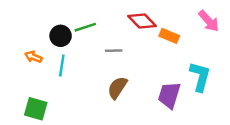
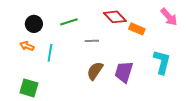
black circle: (61, 36) -> (34, 24), moved
purple trapezoid: (169, 95) -> (124, 72), moved

